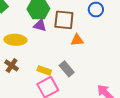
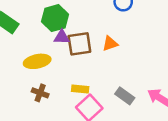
brown square: (64, 20) -> (79, 44), moved
gray rectangle: (67, 69) -> (125, 96), moved

